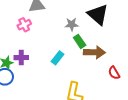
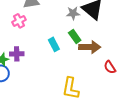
gray star: (72, 24) -> (73, 13), moved
cyan rectangle: (57, 58) -> (54, 44), moved, turned -64

